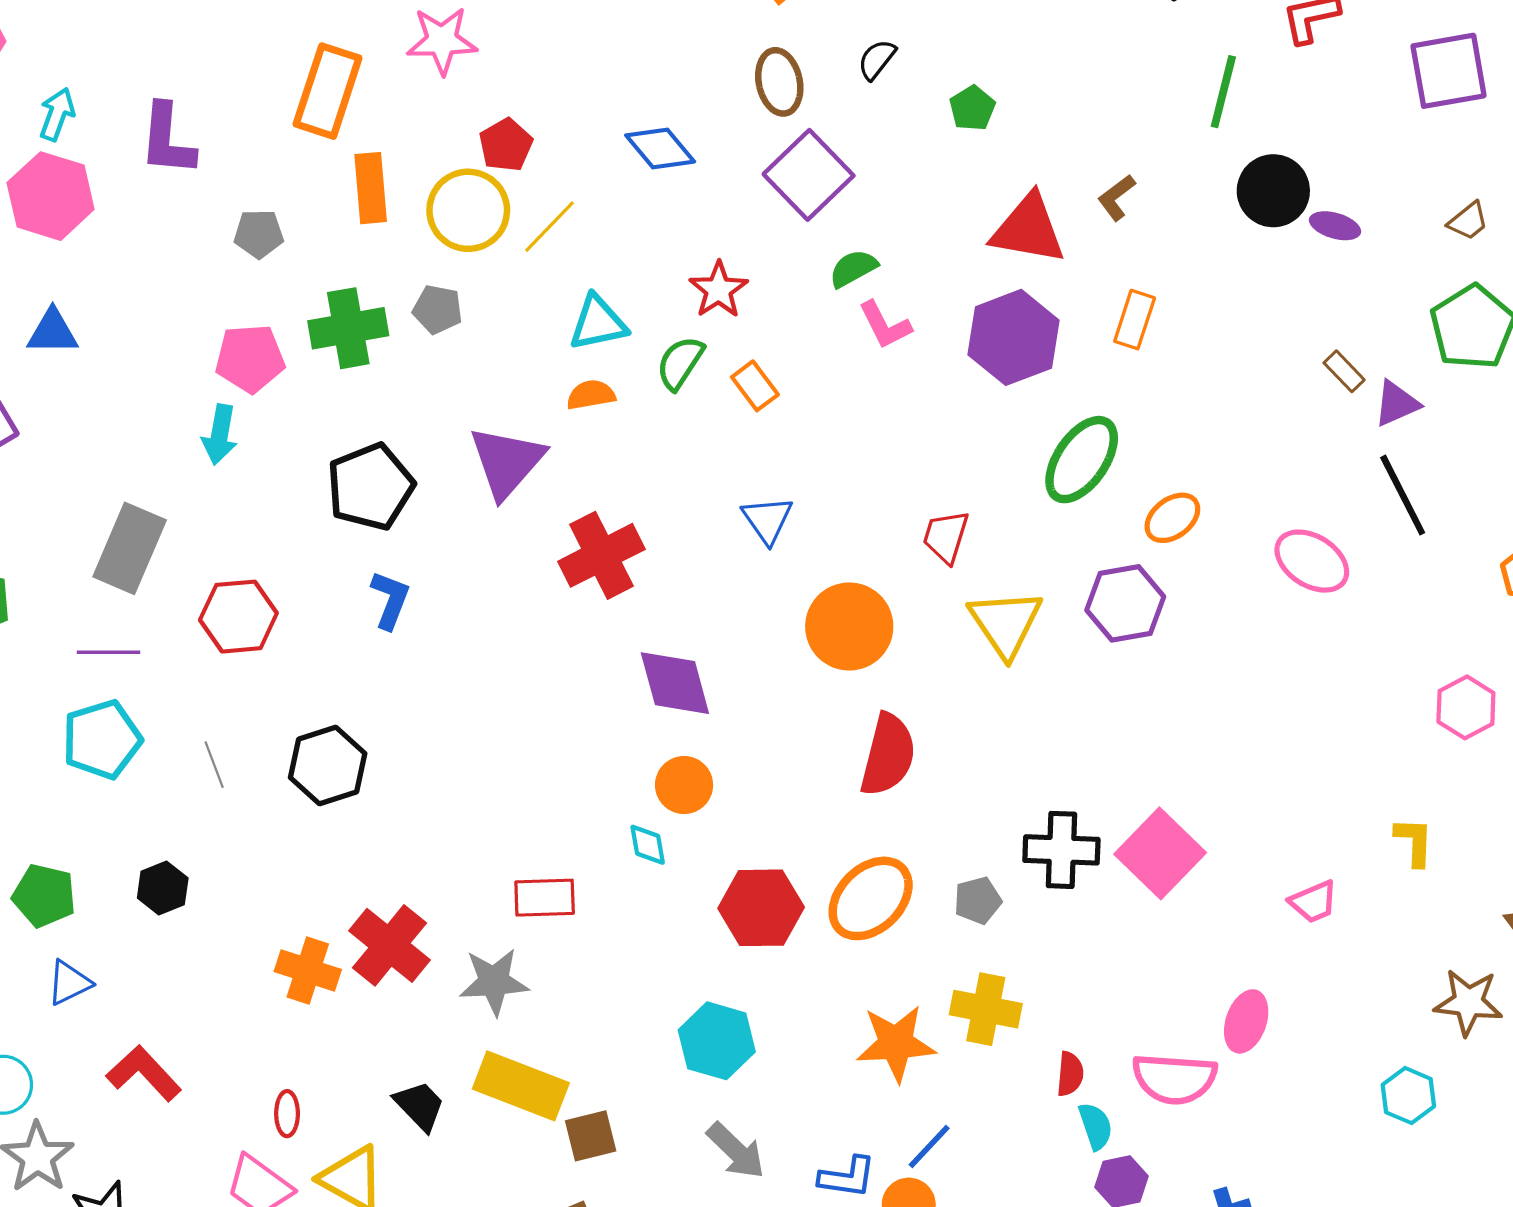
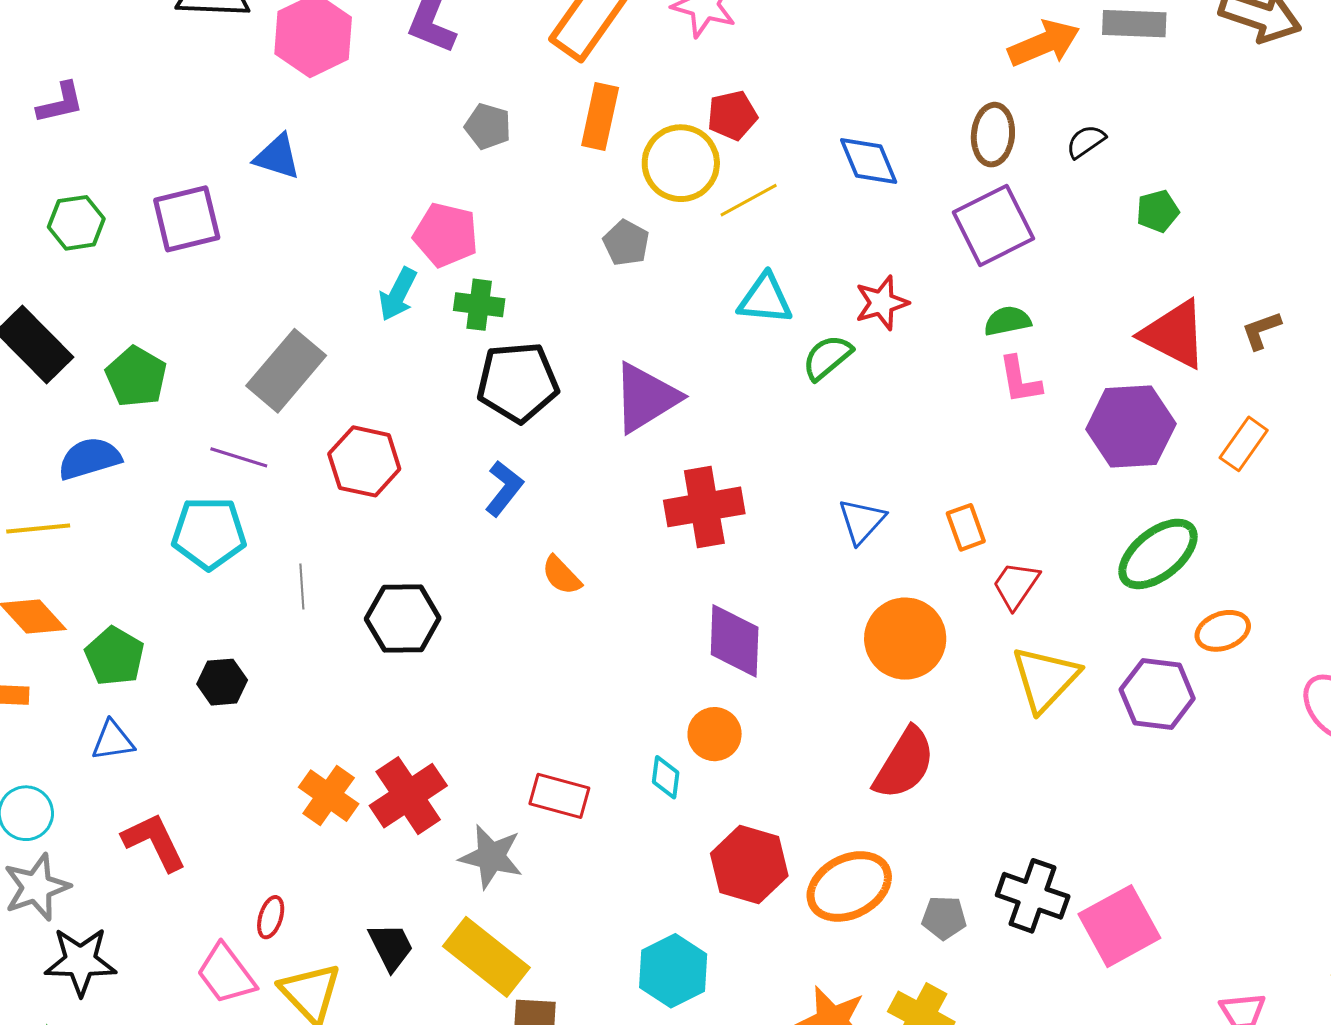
green cross: (348, 328) -> (479, 305), moved, size x0.7
orange rectangle: (755, 386) -> (966, 527), moved
orange semicircle: (591, 395) -> (561, 575), moved, turned -141

